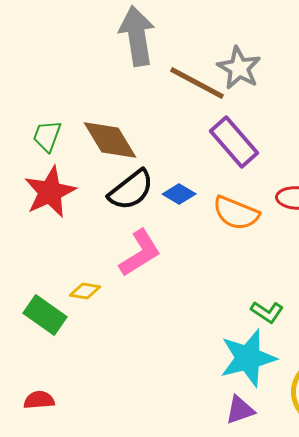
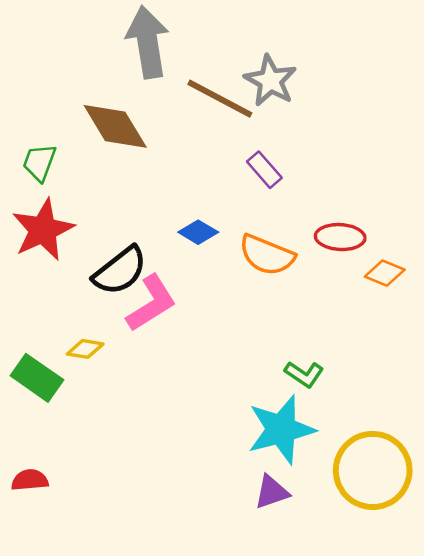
brown diamond: (110, 140) -> (115, 126), moved
purple rectangle: (234, 142) -> (264, 170), size x0.6
black semicircle: (131, 190) -> (120, 271), moved

